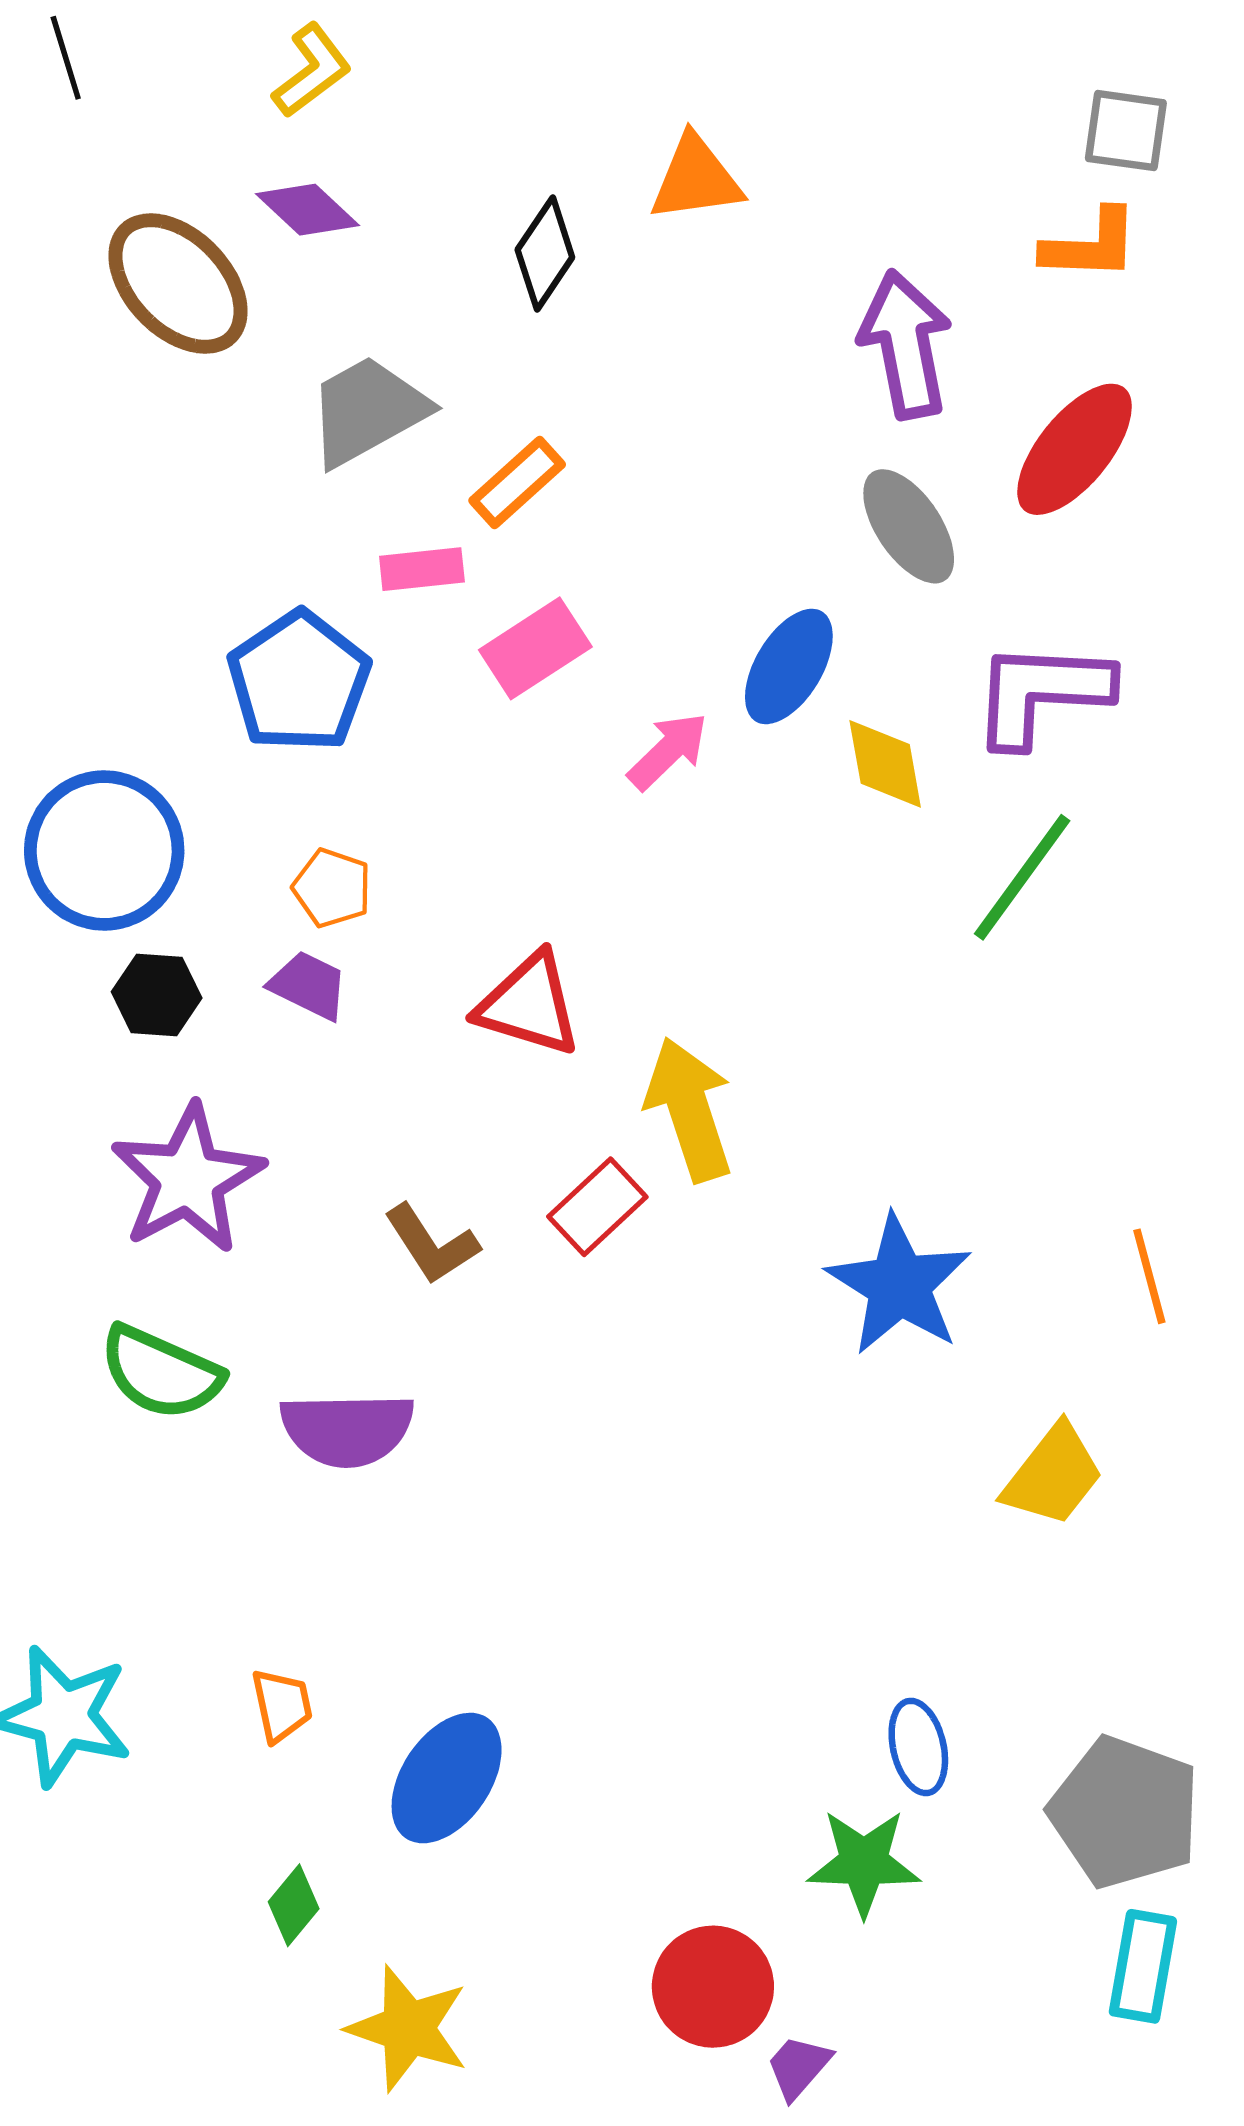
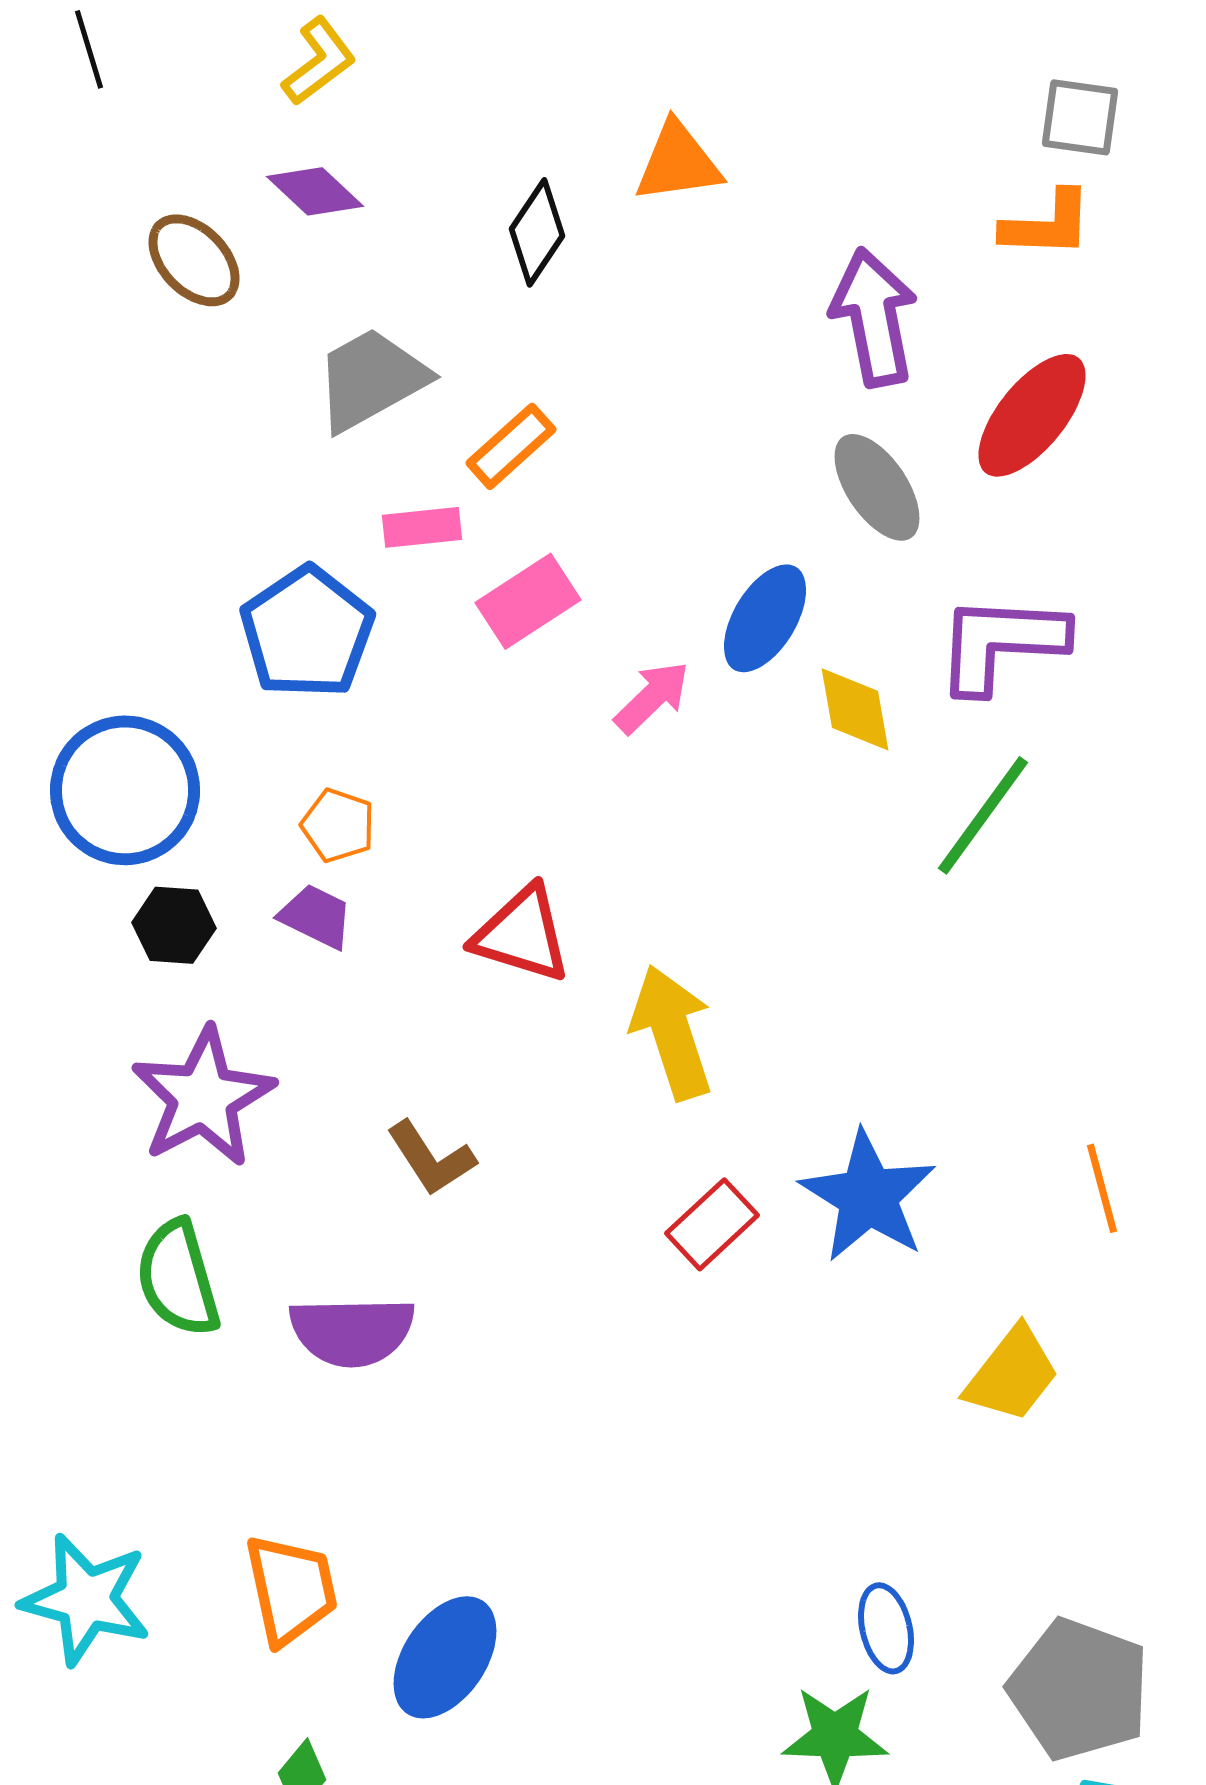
brown ellipse: (178, 284) -> (194, 260), size x0.7
red rectangle: (597, 1207) -> (712, 1224), moved
green semicircle: (161, 1373) -> (178, 1278), turned 50
orange trapezoid: (282, 1705) -> (291, 1589), size x1.6

